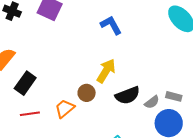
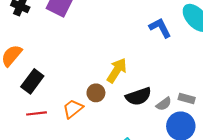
blue L-shape: (111, 25) -> (160, 28), moved

